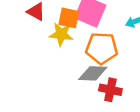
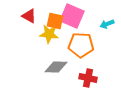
gray diamond: (93, 73) -> (56, 67), moved

